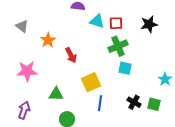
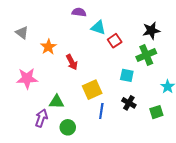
red square: (116, 23) -> (115, 41), moved, turned -32
green cross: (118, 46) -> (146, 55), moved
black cross: (134, 102) -> (129, 103), moved
green square: (154, 104) -> (156, 112), turned -32
purple arrow: (24, 110) -> (41, 118), moved

